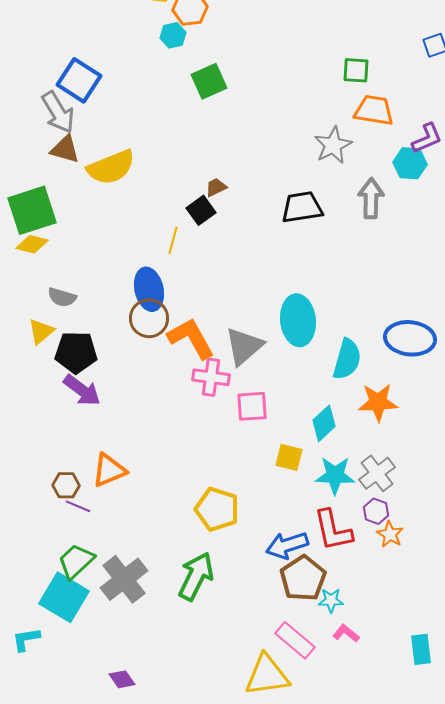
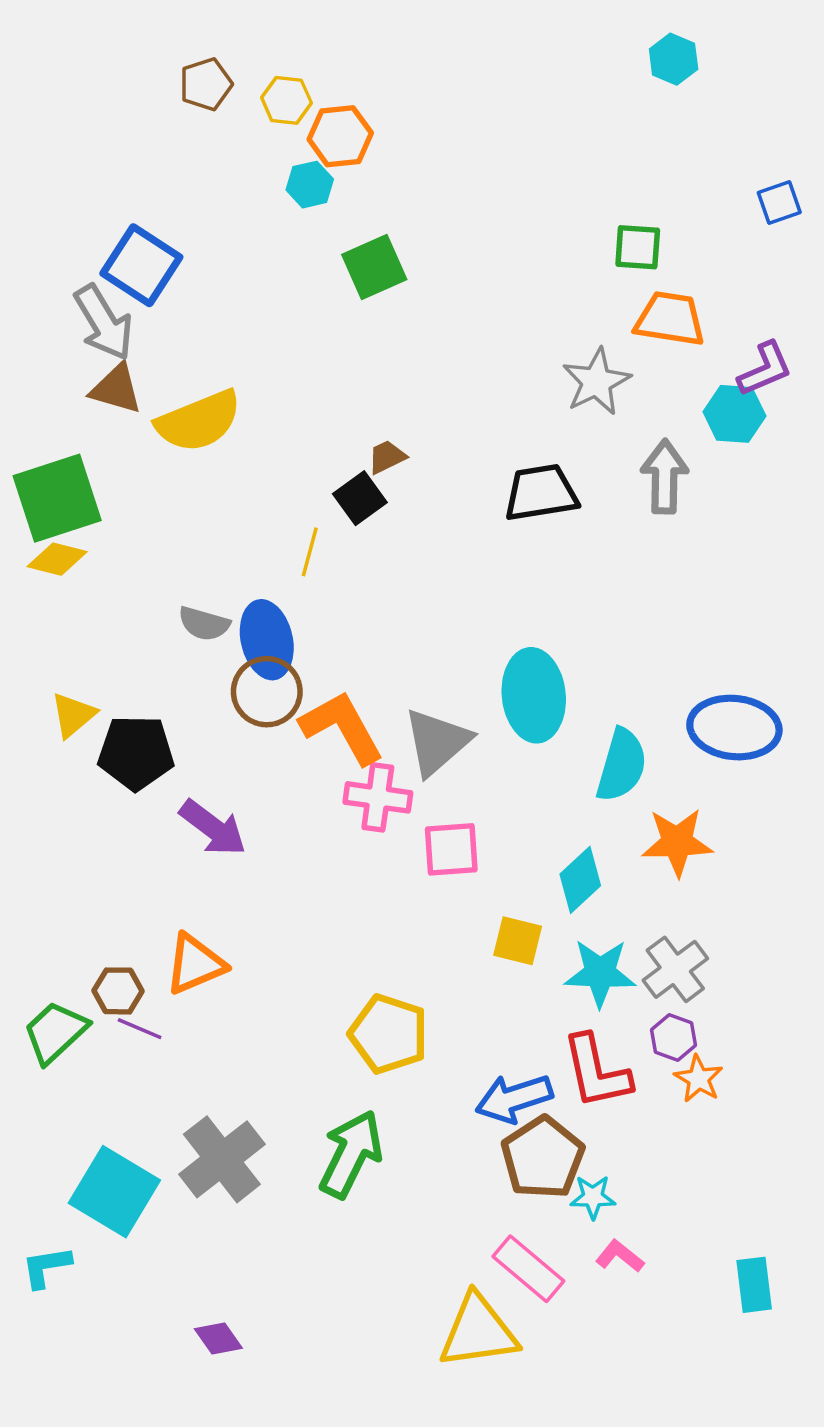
gray semicircle: (62, 297) -> (204, 624), moved
purple arrow: (82, 390) -> (213, 828), moved
green trapezoid: (76, 561) -> (55, 1032), moved

